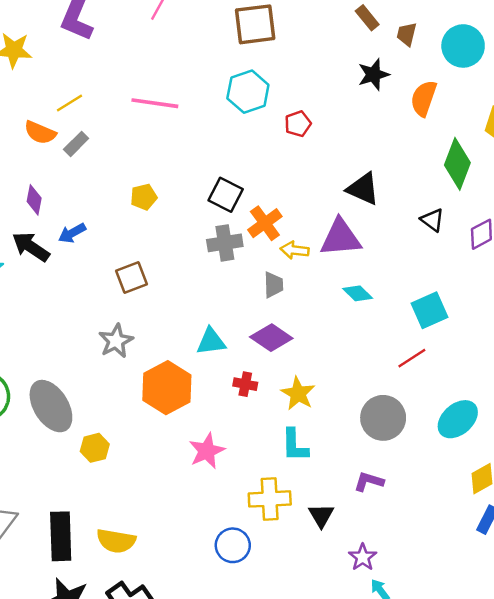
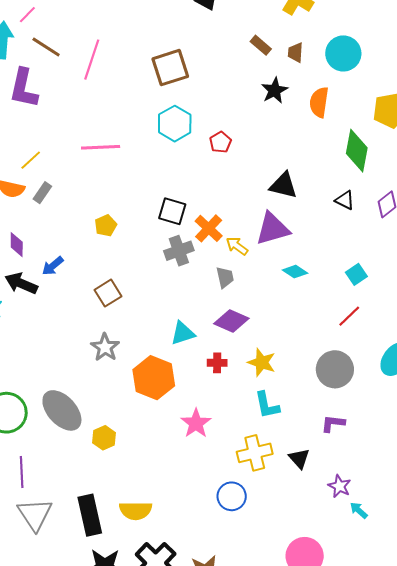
yellow arrow: (295, 250) -> (237, 246), turned 40
cyan square: (430, 310) -> (356, 274), size x0.7

